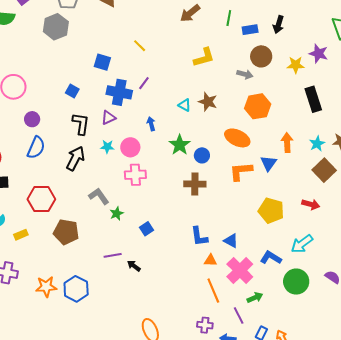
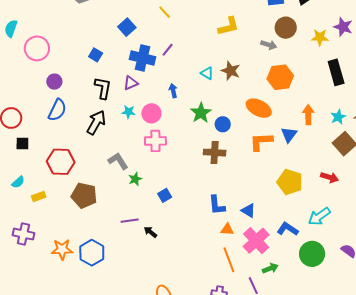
blue square: (102, 62) -> (127, 27), turned 30

